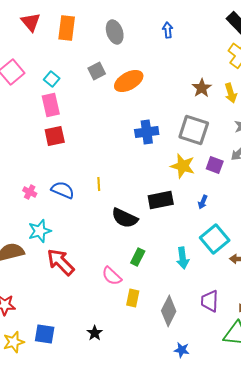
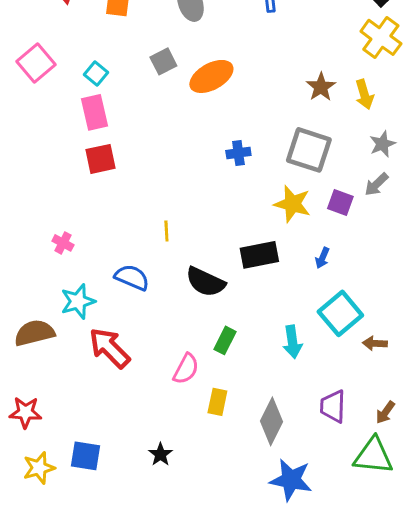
blue cross: (147, 132) -> (238, 153), size x0.7
blue semicircle: (63, 190) -> (132, 277), moved
pink semicircle: (112, 276) -> (186, 369), turned -105
blue star: (182, 350) -> (291, 480), size x1.8

